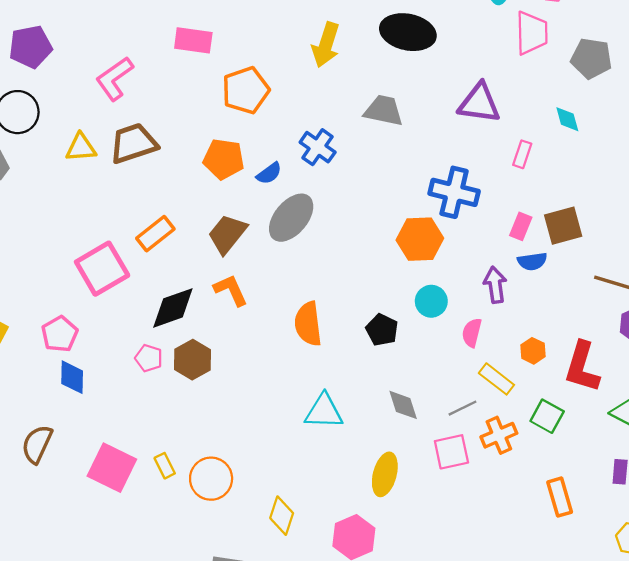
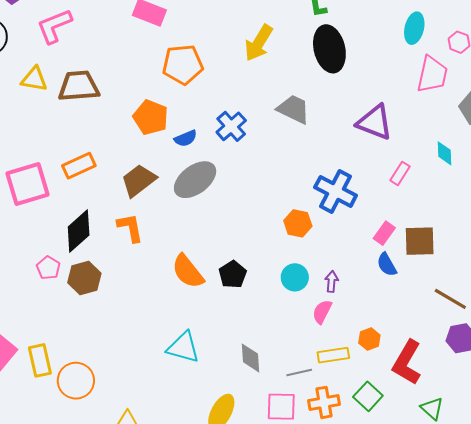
black ellipse: (408, 32) -> (329, 49), turned 51
pink L-shape: (115, 79) -> (54, 26), moved
orange hexagon: (420, 239) -> (298, 223), size x0.7
blue semicircle: (532, 261) -> (387, 265), turned 55
purple arrow: (495, 285) -> (332, 282), moved, size x0.7
black diamond: (173, 308) -> (79, 231), turned -36
orange semicircle: (308, 324) -> (188, 271), turned -45
black pentagon: (382, 330) -> (233, 274), moved
yellow rectangle: (496, 379) -> (333, 355), turned -60
yellow rectangle: (165, 466) -> (40, 360), size x1.5

